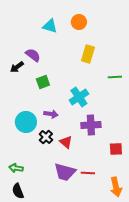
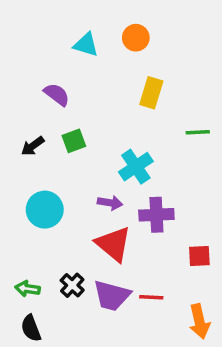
black arrow: (17, 67) -> (33, 146), moved
purple arrow: (51, 114) -> (110, 203), moved
black cross: (46, 137) -> (72, 285), moved
red triangle: (66, 142) -> (113, 244), size x1.6

